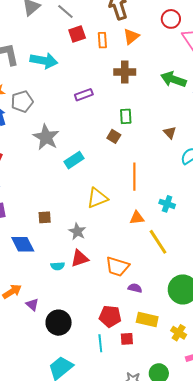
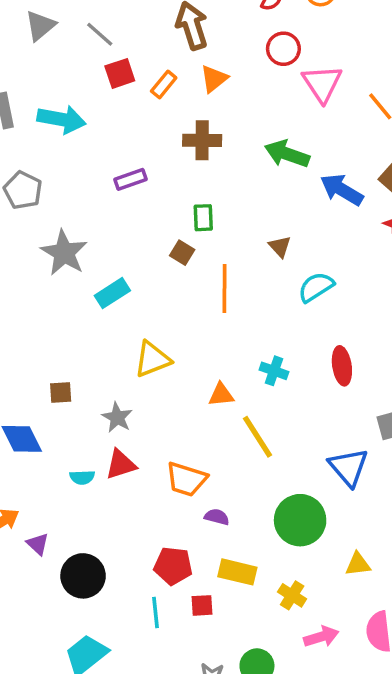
orange rectangle: (102, 40) -> (164, 84), turned 42
gray pentagon: (22, 102) -> (23, 190), turned -30
orange line: (134, 177) -> (225, 288), moved

